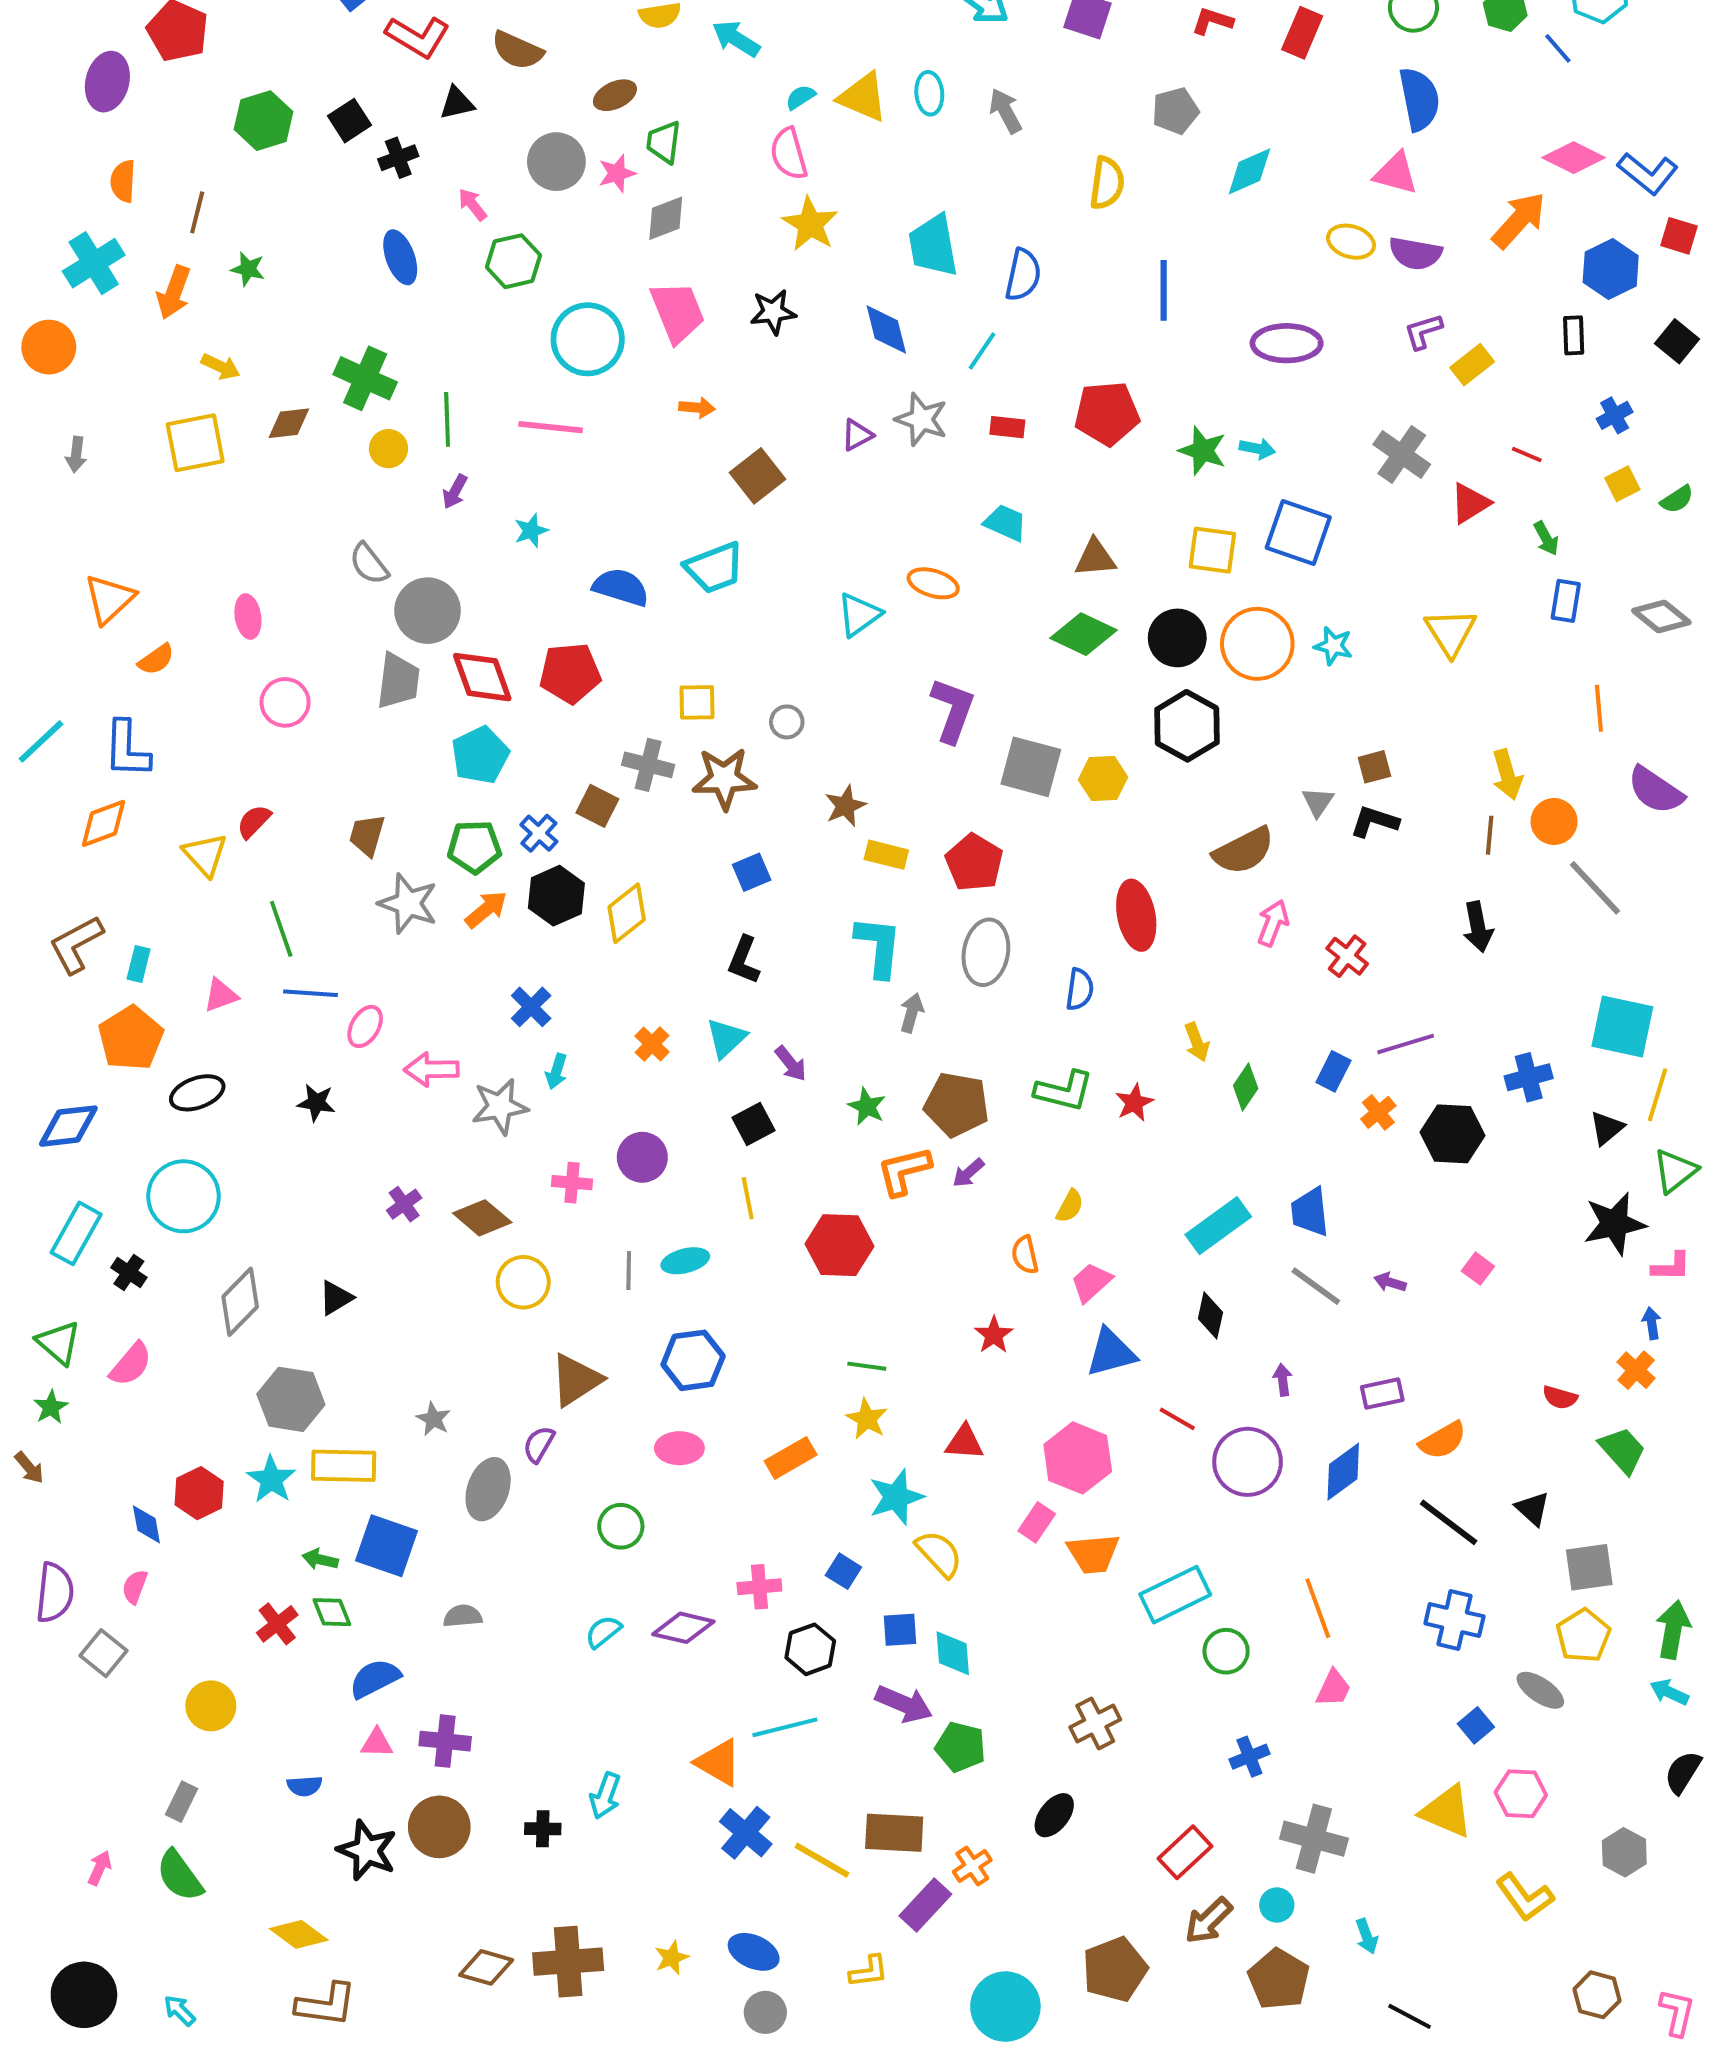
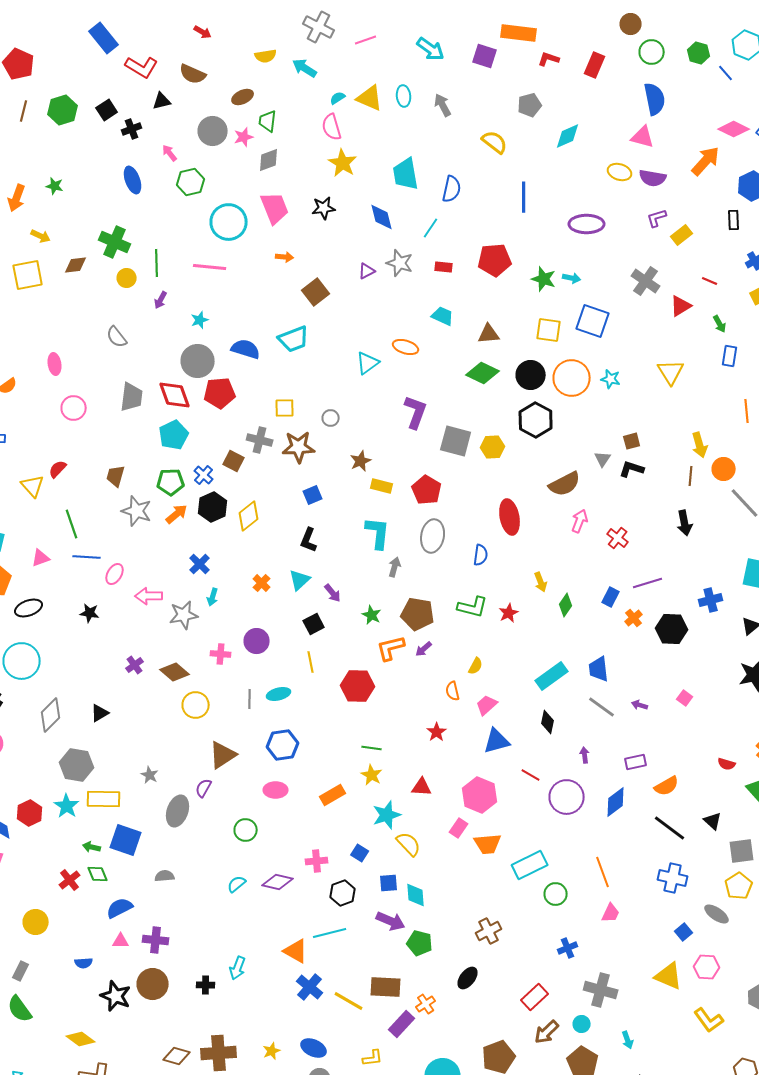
yellow semicircle: (1107, 183) -> (495, 142), turned -60
brown line: (197, 212) -> (24, 111), moved
gray circle: (428, 611) -> (198, 361), moved

